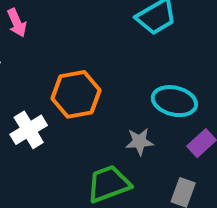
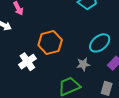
cyan ellipse: (174, 101) -> (100, 43), turned -50

